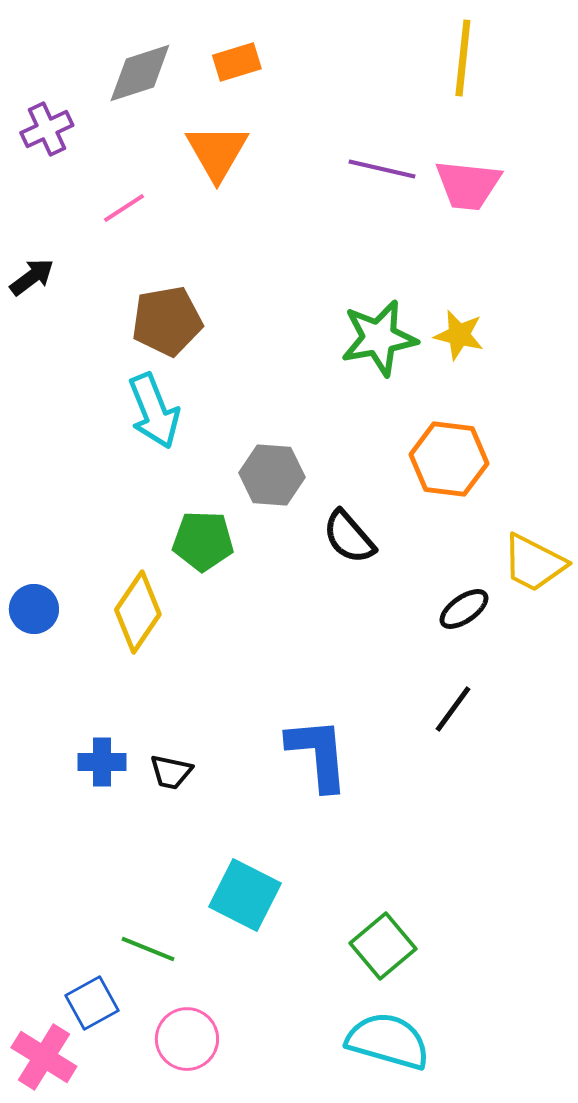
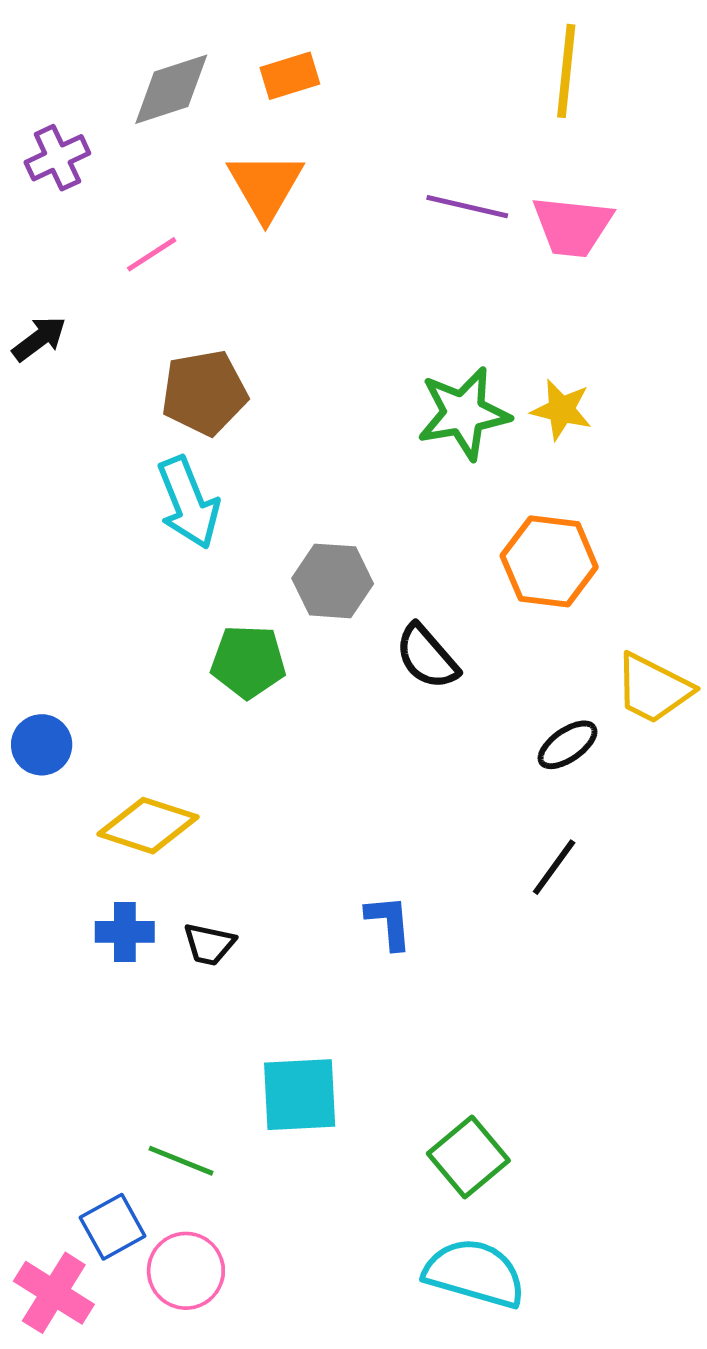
yellow diamond: (138, 612) -> (148, 826), moved, turned 74
blue L-shape: (318, 754) -> (389, 922), size x0.6
cyan square: (245, 895) -> (300, 1095), turned -30
pink circle: (187, 1039) -> (186, 1271), moved

